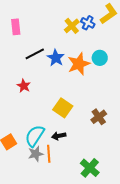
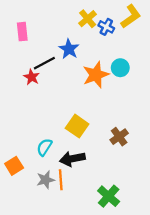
yellow cross: (72, 26) -> (88, 19), moved
blue star: (56, 58) -> (69, 49), moved
red star: (24, 86) -> (32, 77), moved
cyan semicircle: (35, 136) -> (44, 147), moved, size x0.7
black arrow: (59, 136) -> (72, 159), size x1.5

